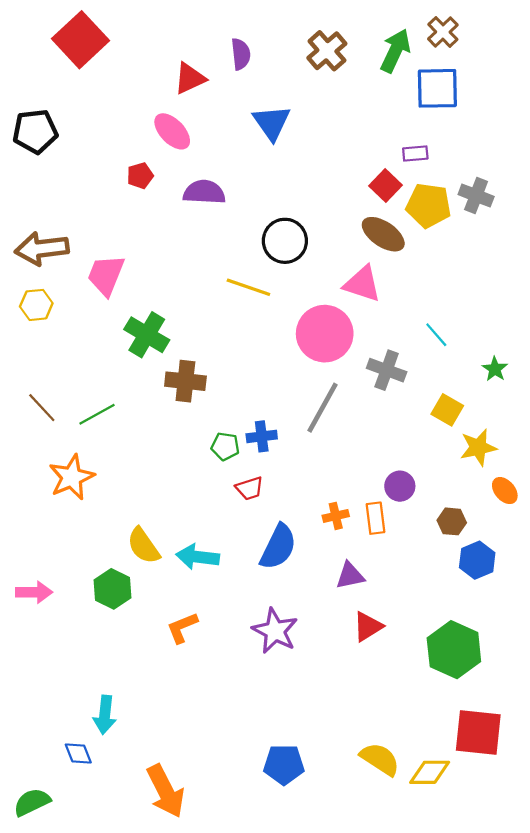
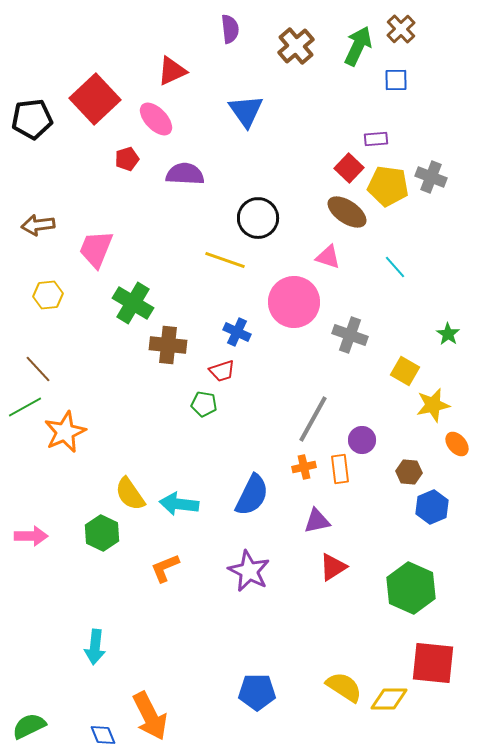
red square: (80, 40) -> (95, 99), moved
purple semicircle: (241, 54) -> (230, 29), moved
blue square: (437, 88) -> (396, 80), size x0.6
brown arrow: (42, 249) -> (38, 225), size x0.7
pink triangle: (362, 284) -> (328, 257), size x0.7
yellow hexagon: (36, 305) -> (48, 295), moved
cyan line: (436, 335) -> (395, 267), moved
gray line: (322, 408) -> (313, 419), moved
green line: (97, 414) -> (25, 407), moved
blue cross: (262, 436) -> (237, 332), moved, turned 32
red trapezoid: (250, 488) -> (222, 371), moved
blue diamond: (78, 754) -> (103, 735), moved

